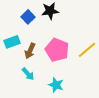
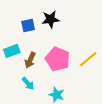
blue square: (28, 17) -> (28, 25), turned 32

